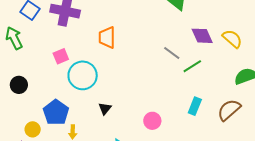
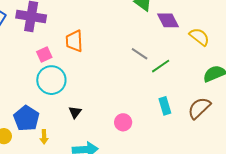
purple diamond: (202, 36) -> (168, 20), moved
pink square: (61, 56) -> (44, 55), moved
cyan rectangle: (195, 106) -> (165, 106), turned -36

